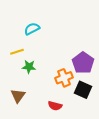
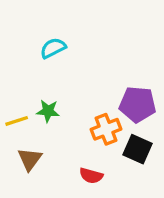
yellow line: (17, 52) -> (17, 121), moved
purple pentagon: (83, 63) -> (138, 104), turned -30

